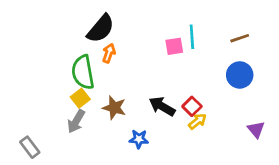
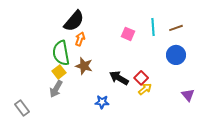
cyan line: (192, 37) -> (153, 27), moved
pink square: (174, 46) -> (128, 34), turned 32
brown star: (114, 108) -> (84, 66), moved

